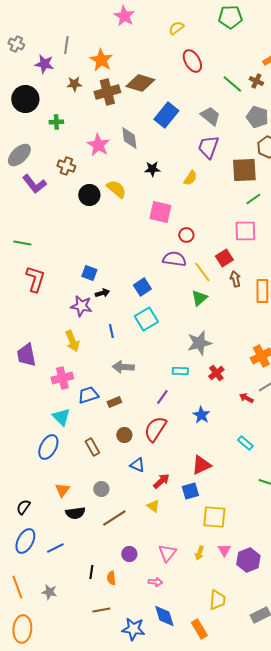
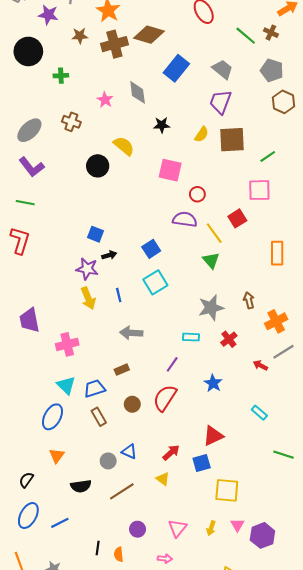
pink star: (98, 145) -> (105, 100), size x0.7
gray ellipse: (19, 155) -> (29, 130), moved
brown square: (244, 170) -> (232, 140), moved
purple L-shape: (34, 184) -> (31, 167), moved
black circle: (89, 195) -> (98, 166), moved
red L-shape: (35, 279) -> (20, 240), moved
brown arrow: (235, 279) -> (249, 300), moved
green triangle: (199, 298) -> (211, 260), turned -30
yellow arrow: (72, 341) -> (88, 298), moved
blue trapezoid: (88, 395) -> (94, 388), moved
blue triangle: (137, 465) -> (129, 451), moved
orange triangle: (62, 490) -> (57, 456), moved

